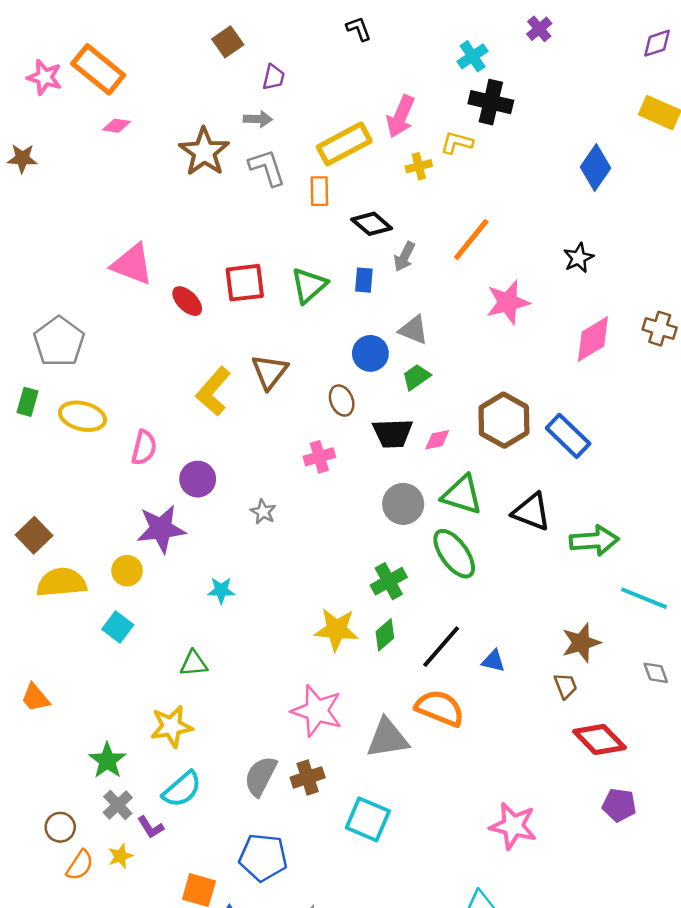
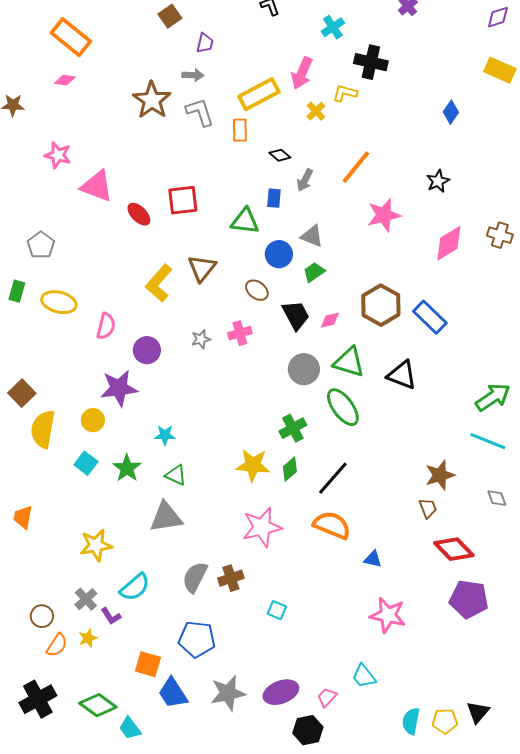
cyan cross: (473, 56) -> (333, 27), moved
pink star: (45, 77) -> (58, 155), moved
pink diamond: (116, 126) -> (65, 80), moved
yellow cross: (419, 166) -> (316, 111), turned -30
blue diamond: (596, 168) -> (451, 112), size x0.7
black diamond: (372, 224) -> (280, 155), size x0.7
green triangle: (309, 285) -> (245, 221), moved, turned 48
gray pentagon: (59, 342) -> (41, 245), size x0.7
brown ellipse: (342, 401) -> (257, 290), turned -30
black trapezoid: (393, 433) -> (296, 315), turned -116
gray star: (263, 512) -> (201, 339), moved, turned 30
green arrow: (594, 541) -> (493, 397), moved, turned -30
yellow semicircle: (62, 582) -> (43, 429), turned -75
blue triangle: (493, 661) -> (373, 559), moved
green triangle: (194, 664) -> (176, 475), moved, turned 30
orange trapezoid: (35, 698) -> (23, 517), turned 50
pink star: (317, 711) -> (262, 527), moved, turned -30
yellow star: (171, 726) -> (96, 545), moved
gray triangle: (387, 738) -> (166, 517), moved
green star: (107, 760) -> (127, 468), moved
purple pentagon: (619, 805) -> (469, 599), size x1.5
cyan square: (368, 819) -> (277, 610), size x0.6

